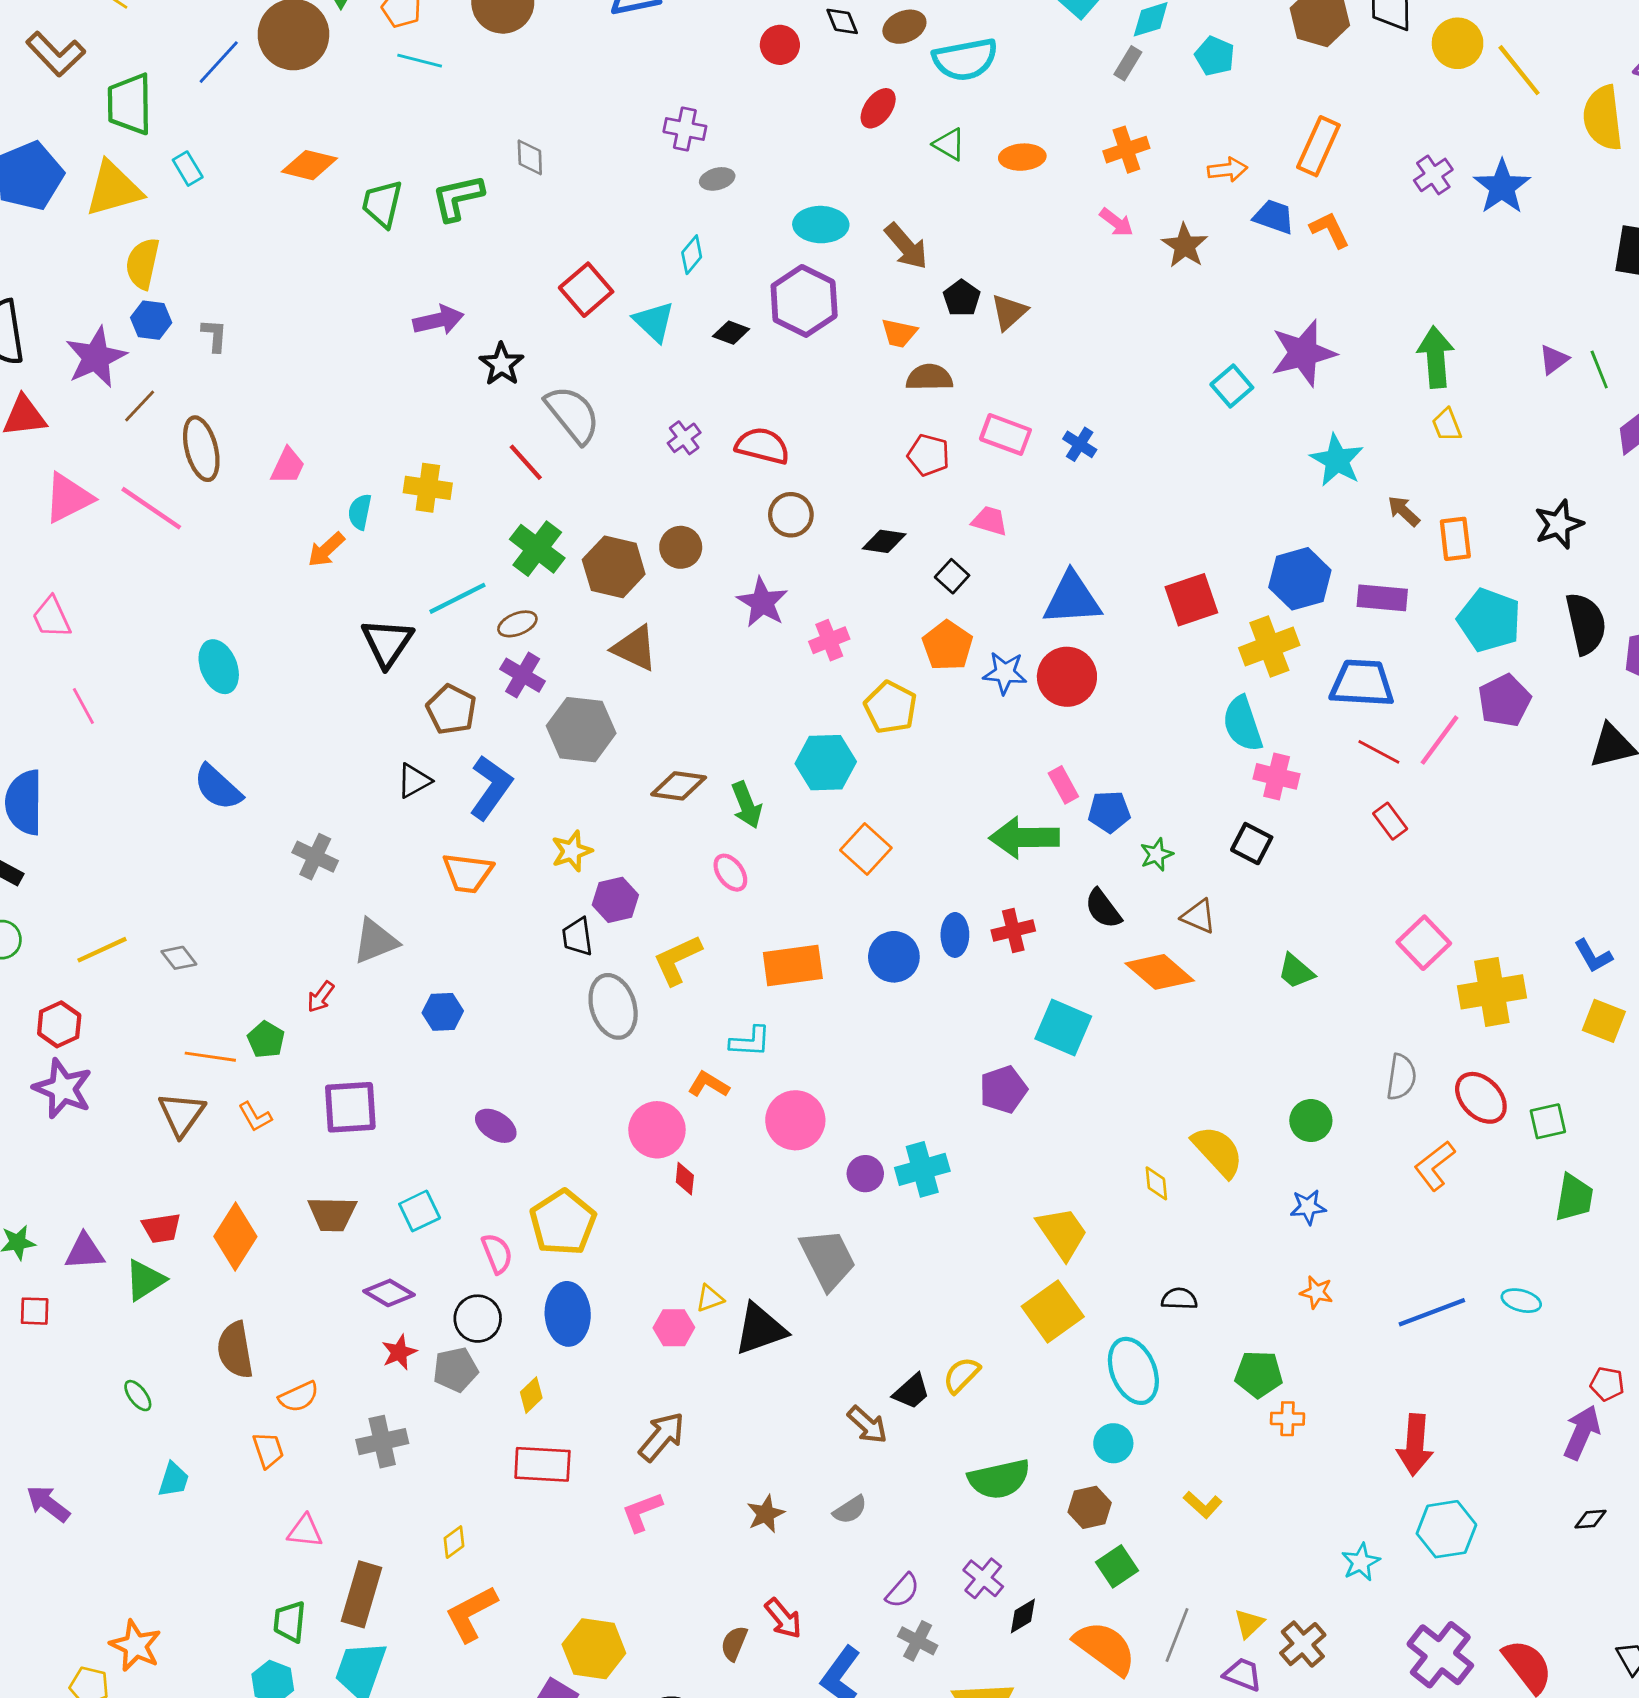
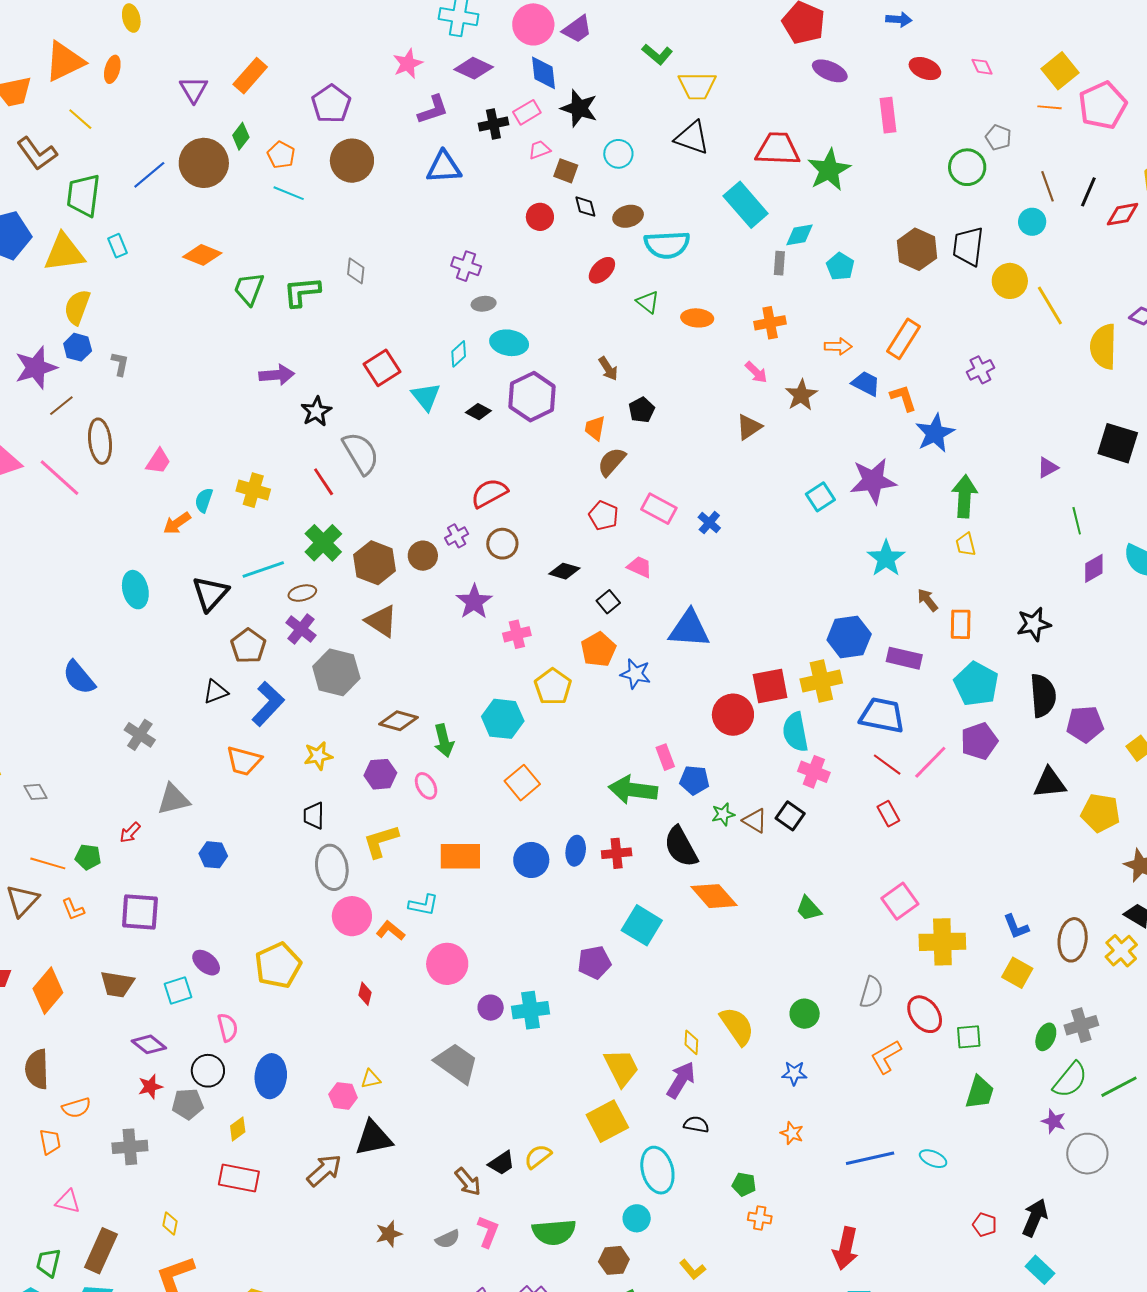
gray rectangle: (1128, 63) -> (779, 263), turned -35
blue star: (1502, 187) -> (935, 433), moved
cyan ellipse: (821, 225) -> (509, 343), moved
brown arrow: (906, 246) -> (608, 369), size x0.7
brown triangle: (1009, 312) -> (749, 427), moved
orange trapezoid: (899, 333) -> (595, 428), turned 80
purple triangle: (1554, 360) -> (1048, 468), moved
brown semicircle: (929, 377) -> (612, 462), turned -56
purple cross: (684, 438) -> (457, 536), moved
red semicircle: (762, 446) -> (489, 493), turned -51
red square: (1191, 600) -> (770, 686), moved
cyan ellipse: (219, 667) -> (135, 590), moved
red circle: (1067, 677) -> (733, 715), moved
purple hexagon: (615, 900) -> (380, 774), moved
black semicircle: (1103, 909) -> (681, 847), size x1.4
brown triangle: (1199, 916) -> (755, 821), moved
green pentagon: (266, 1040) -> (88, 857), turned -30
purple ellipse: (496, 1126) -> (206, 963), moved
pink circle: (657, 1130) -> (352, 916), moved
yellow pentagon: (563, 1222) -> (278, 965), moved
gray trapezoid: (828, 1259) -> (456, 1063), turned -36
black triangle: (760, 1329) -> (373, 1138), moved
green pentagon: (1259, 1374) -> (744, 1184), size x0.7
purple arrow: (1582, 1432) -> (681, 1080), moved
pink L-shape: (642, 1512) -> (488, 1232), moved, turned 124
yellow diamond: (454, 1542) -> (170, 1223), turned -50

